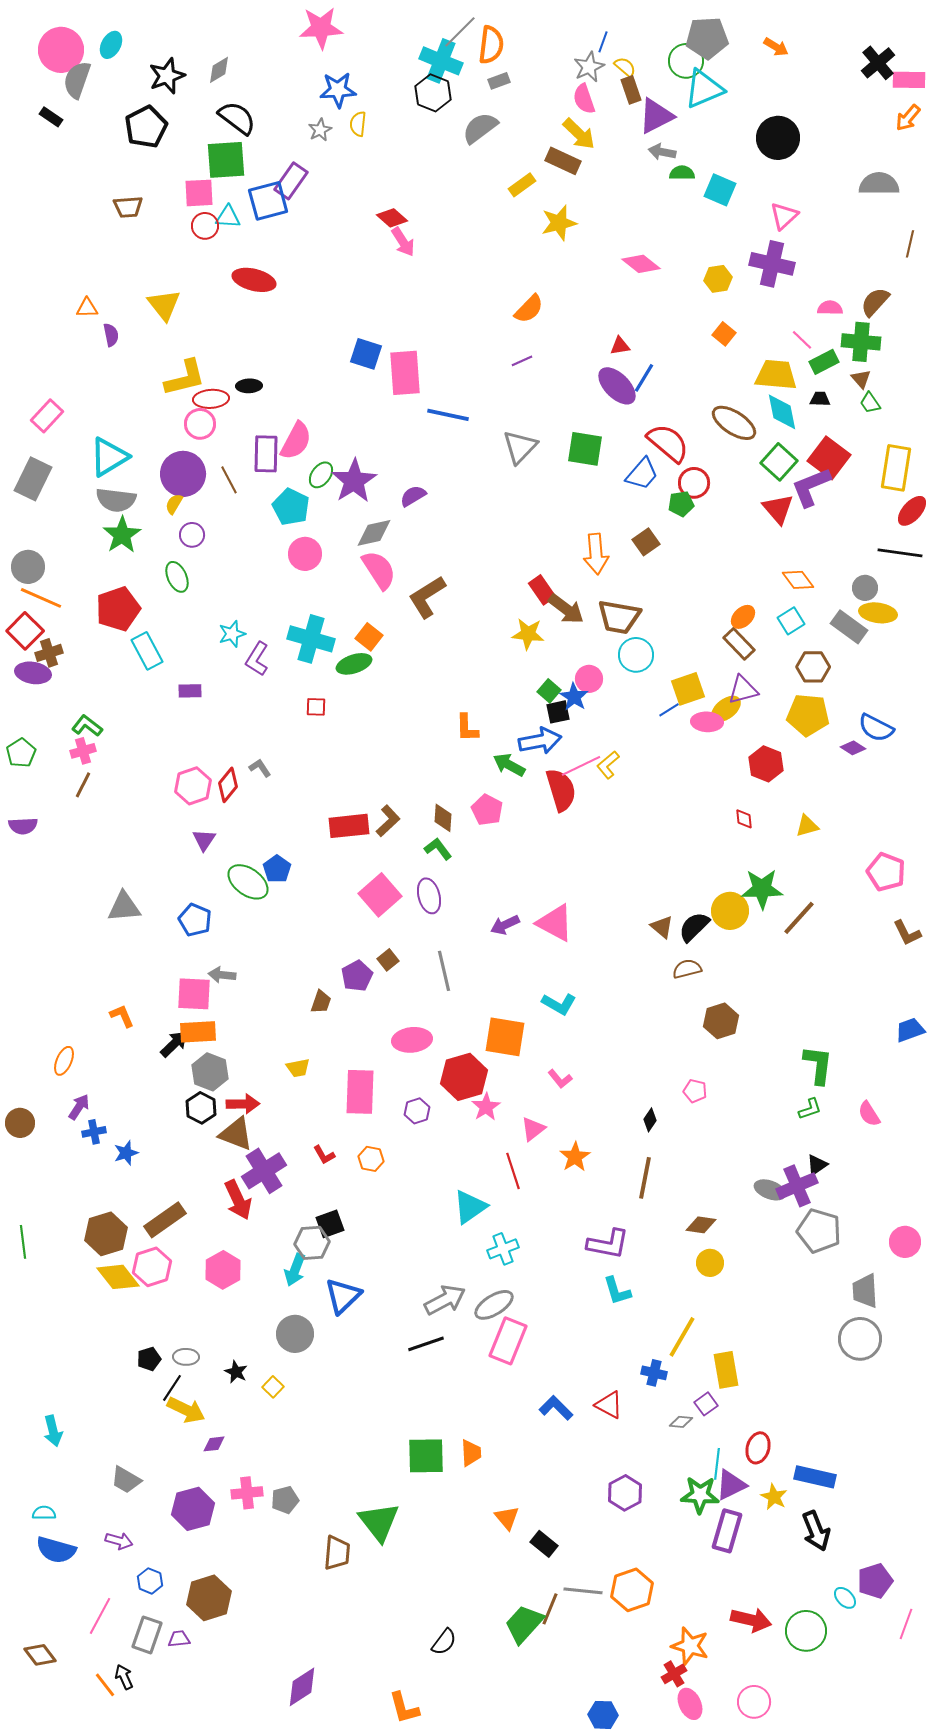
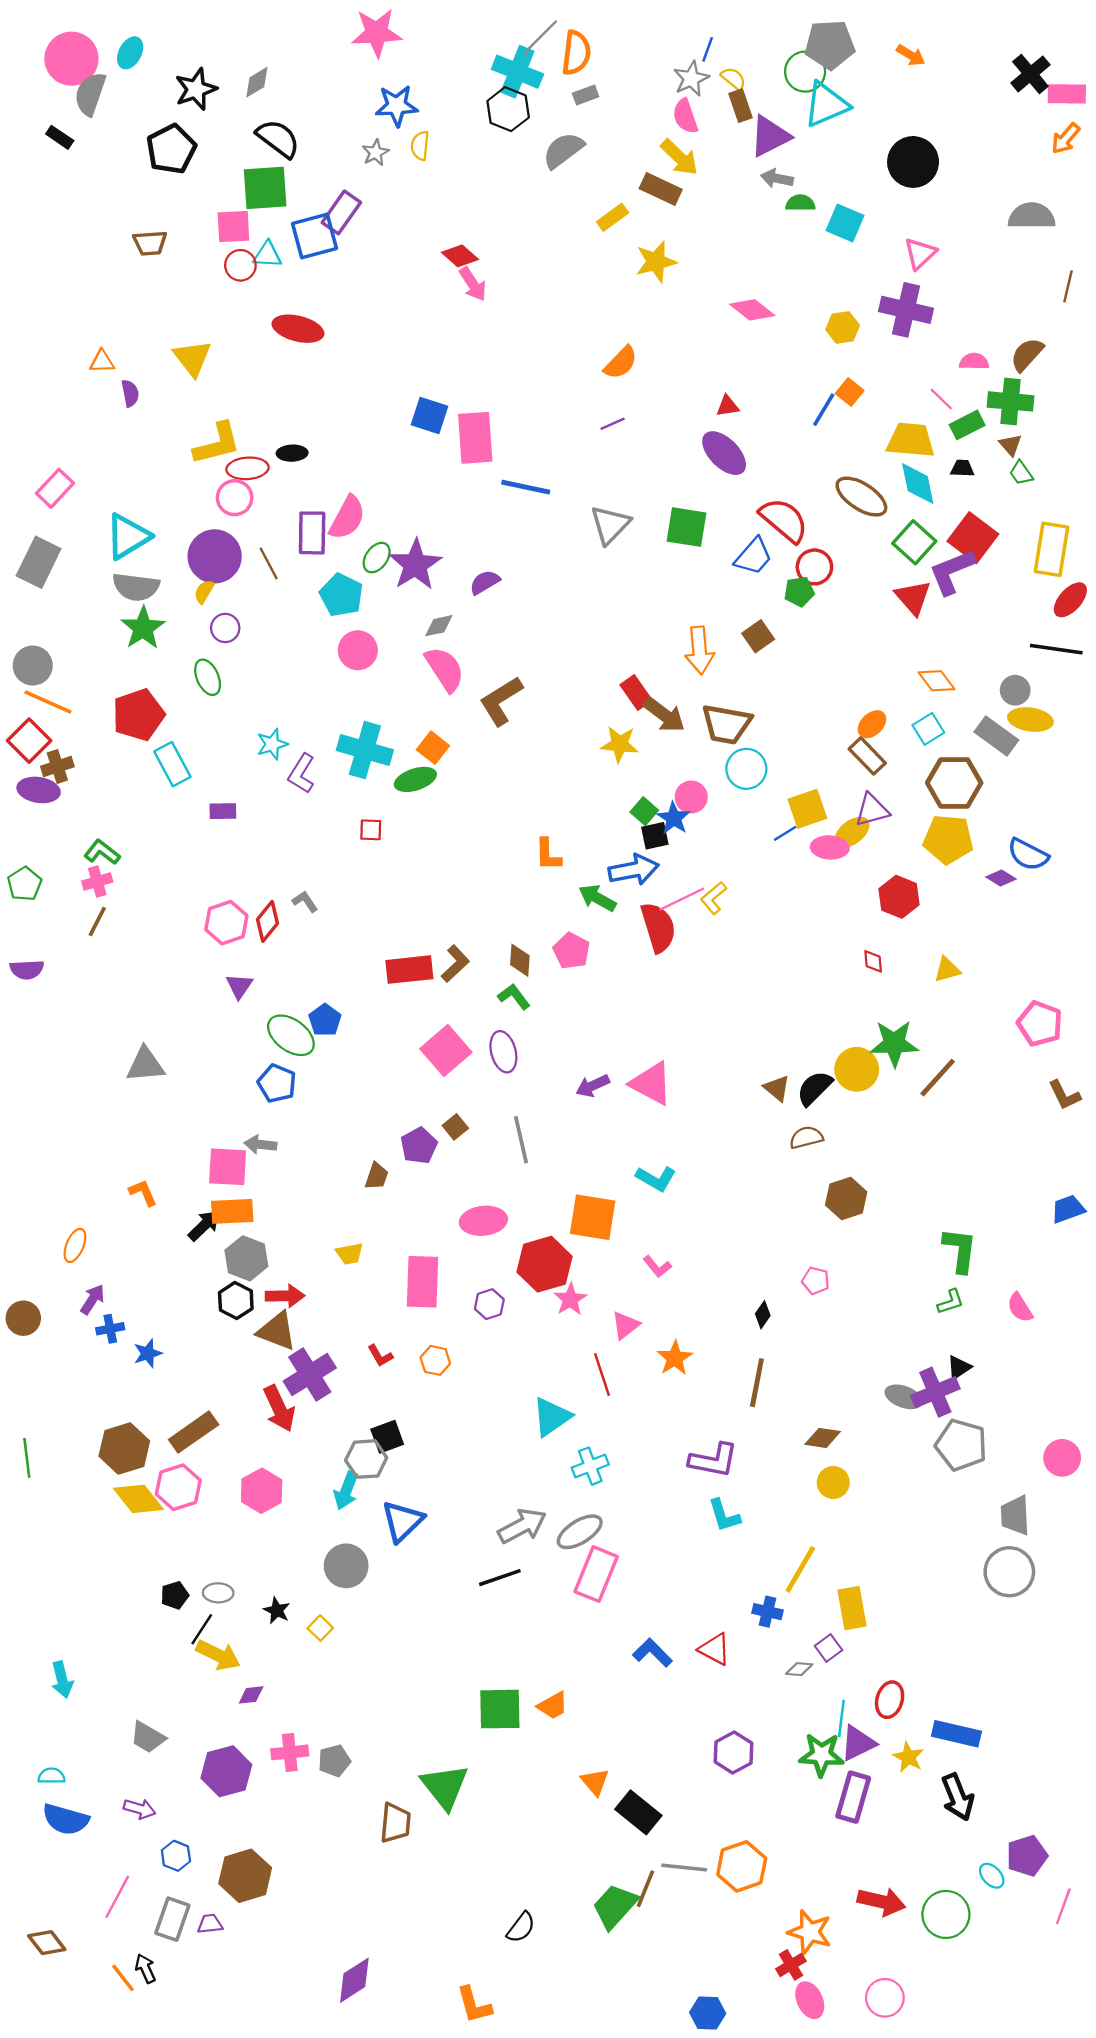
blue line: (644, 378) -> (824, 410), moved
gray diamond: (374, 533) -> (439, 626), size x0.7
brown hexagon: (813, 667) -> (954, 783), size x1.4
blue pentagon: (195, 920) -> (277, 1083), moved
orange trapezoid: (471, 1453) -> (553, 1706), turned 64
black rectangle: (544, 1544) -> (638, 1812), size x1.4

